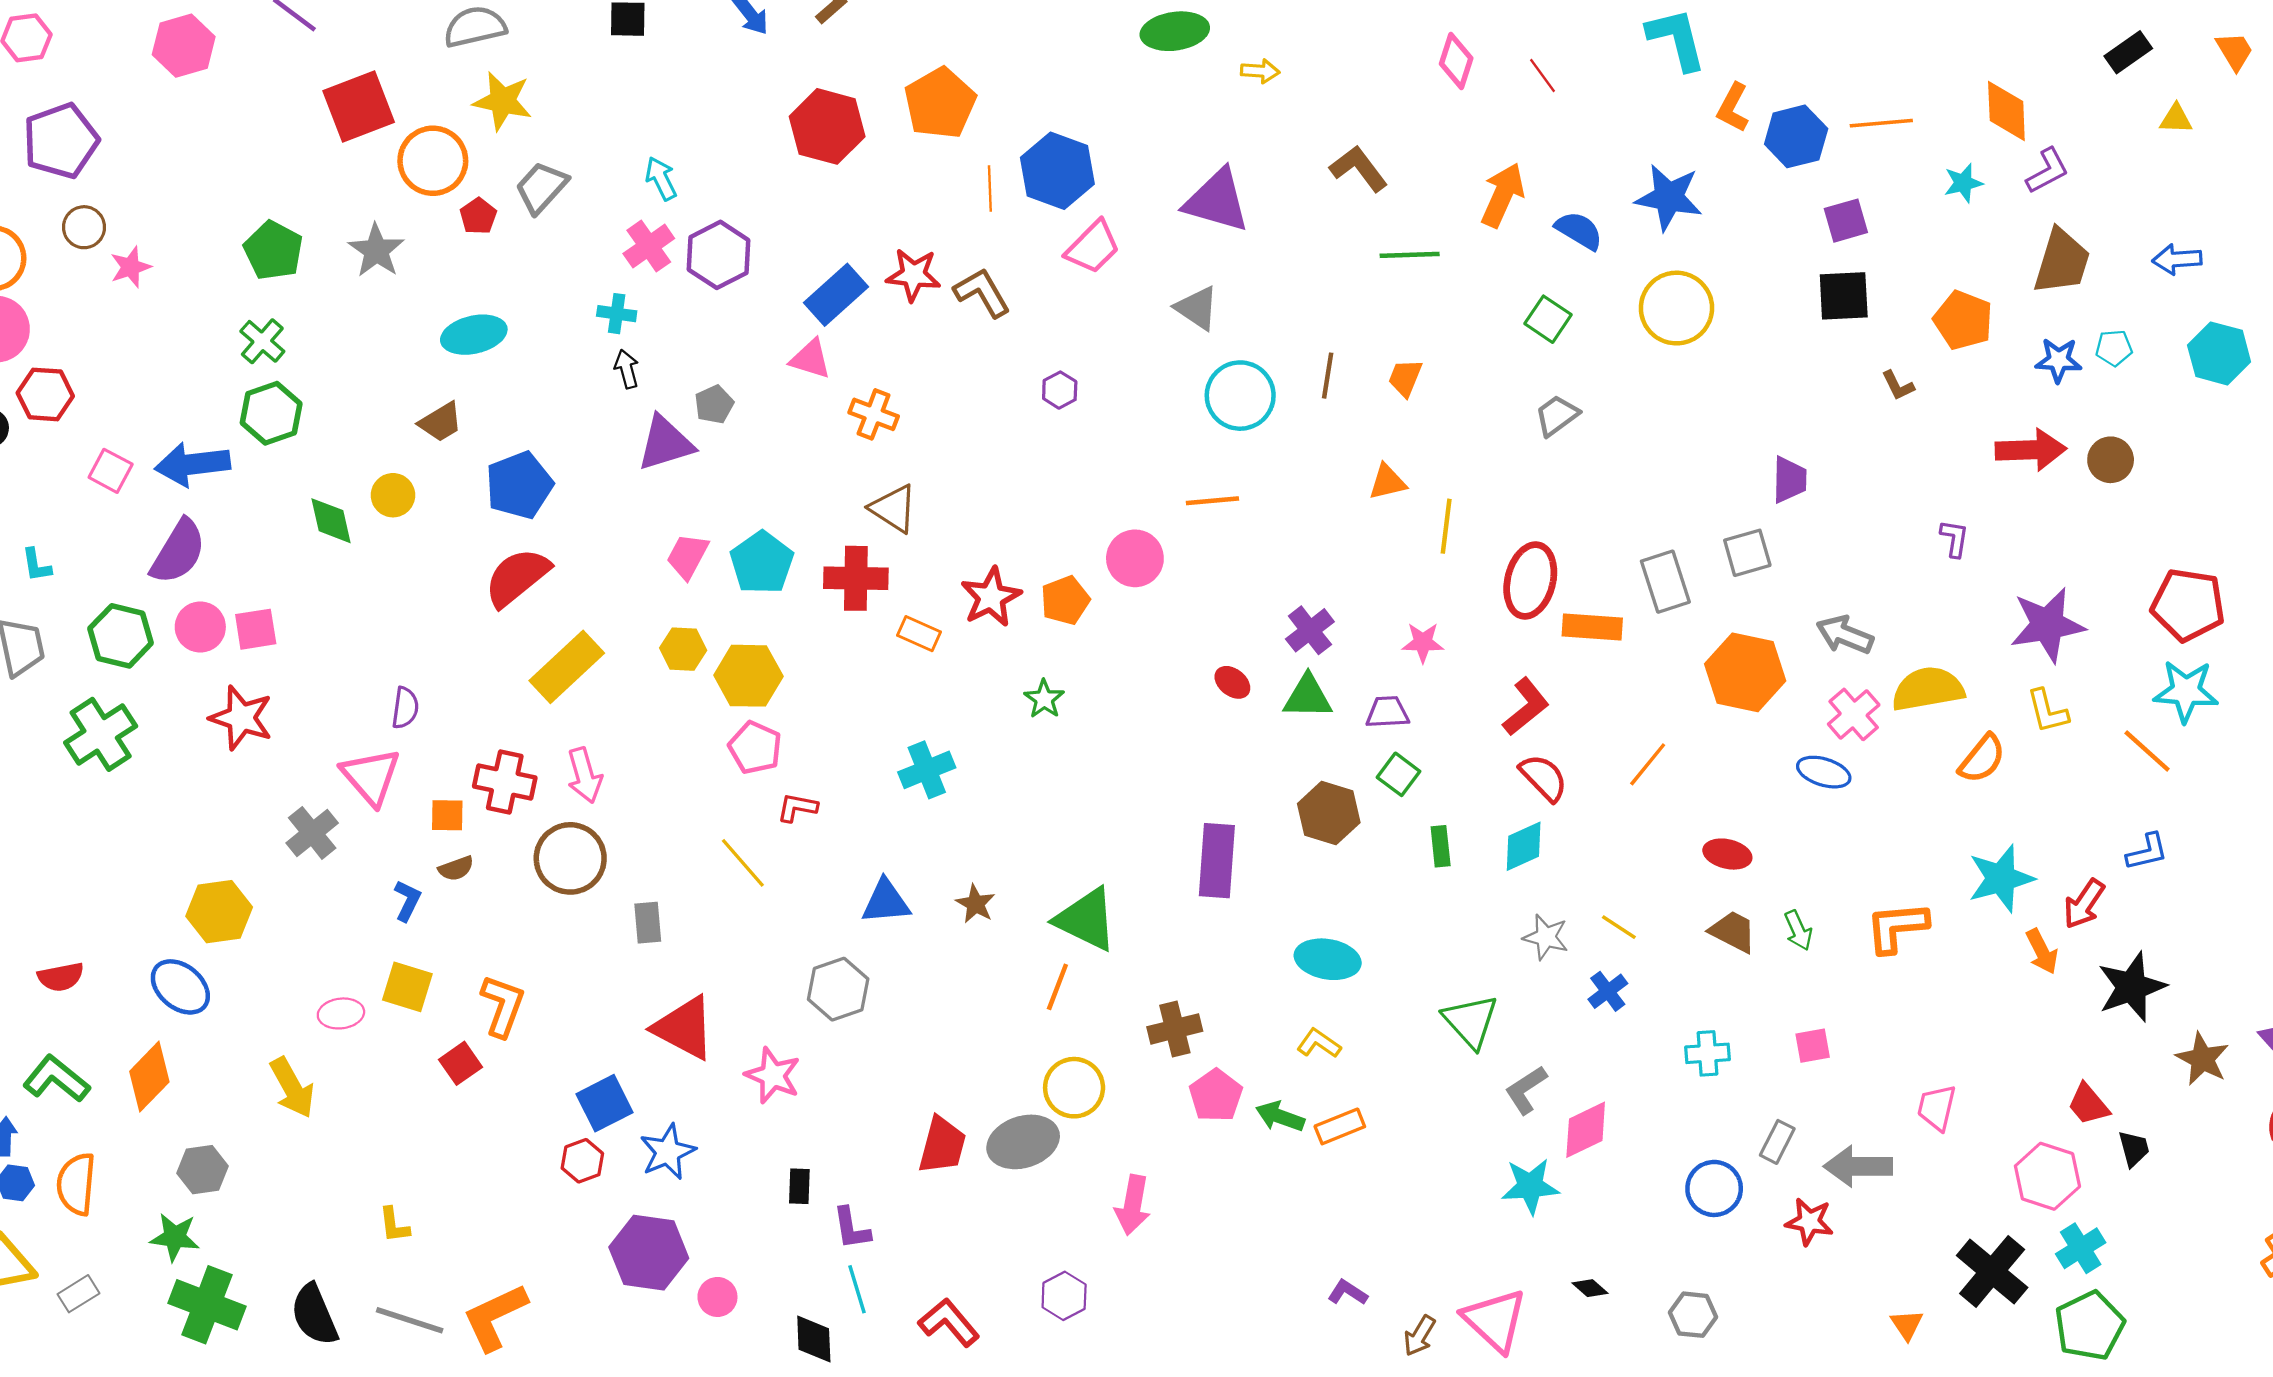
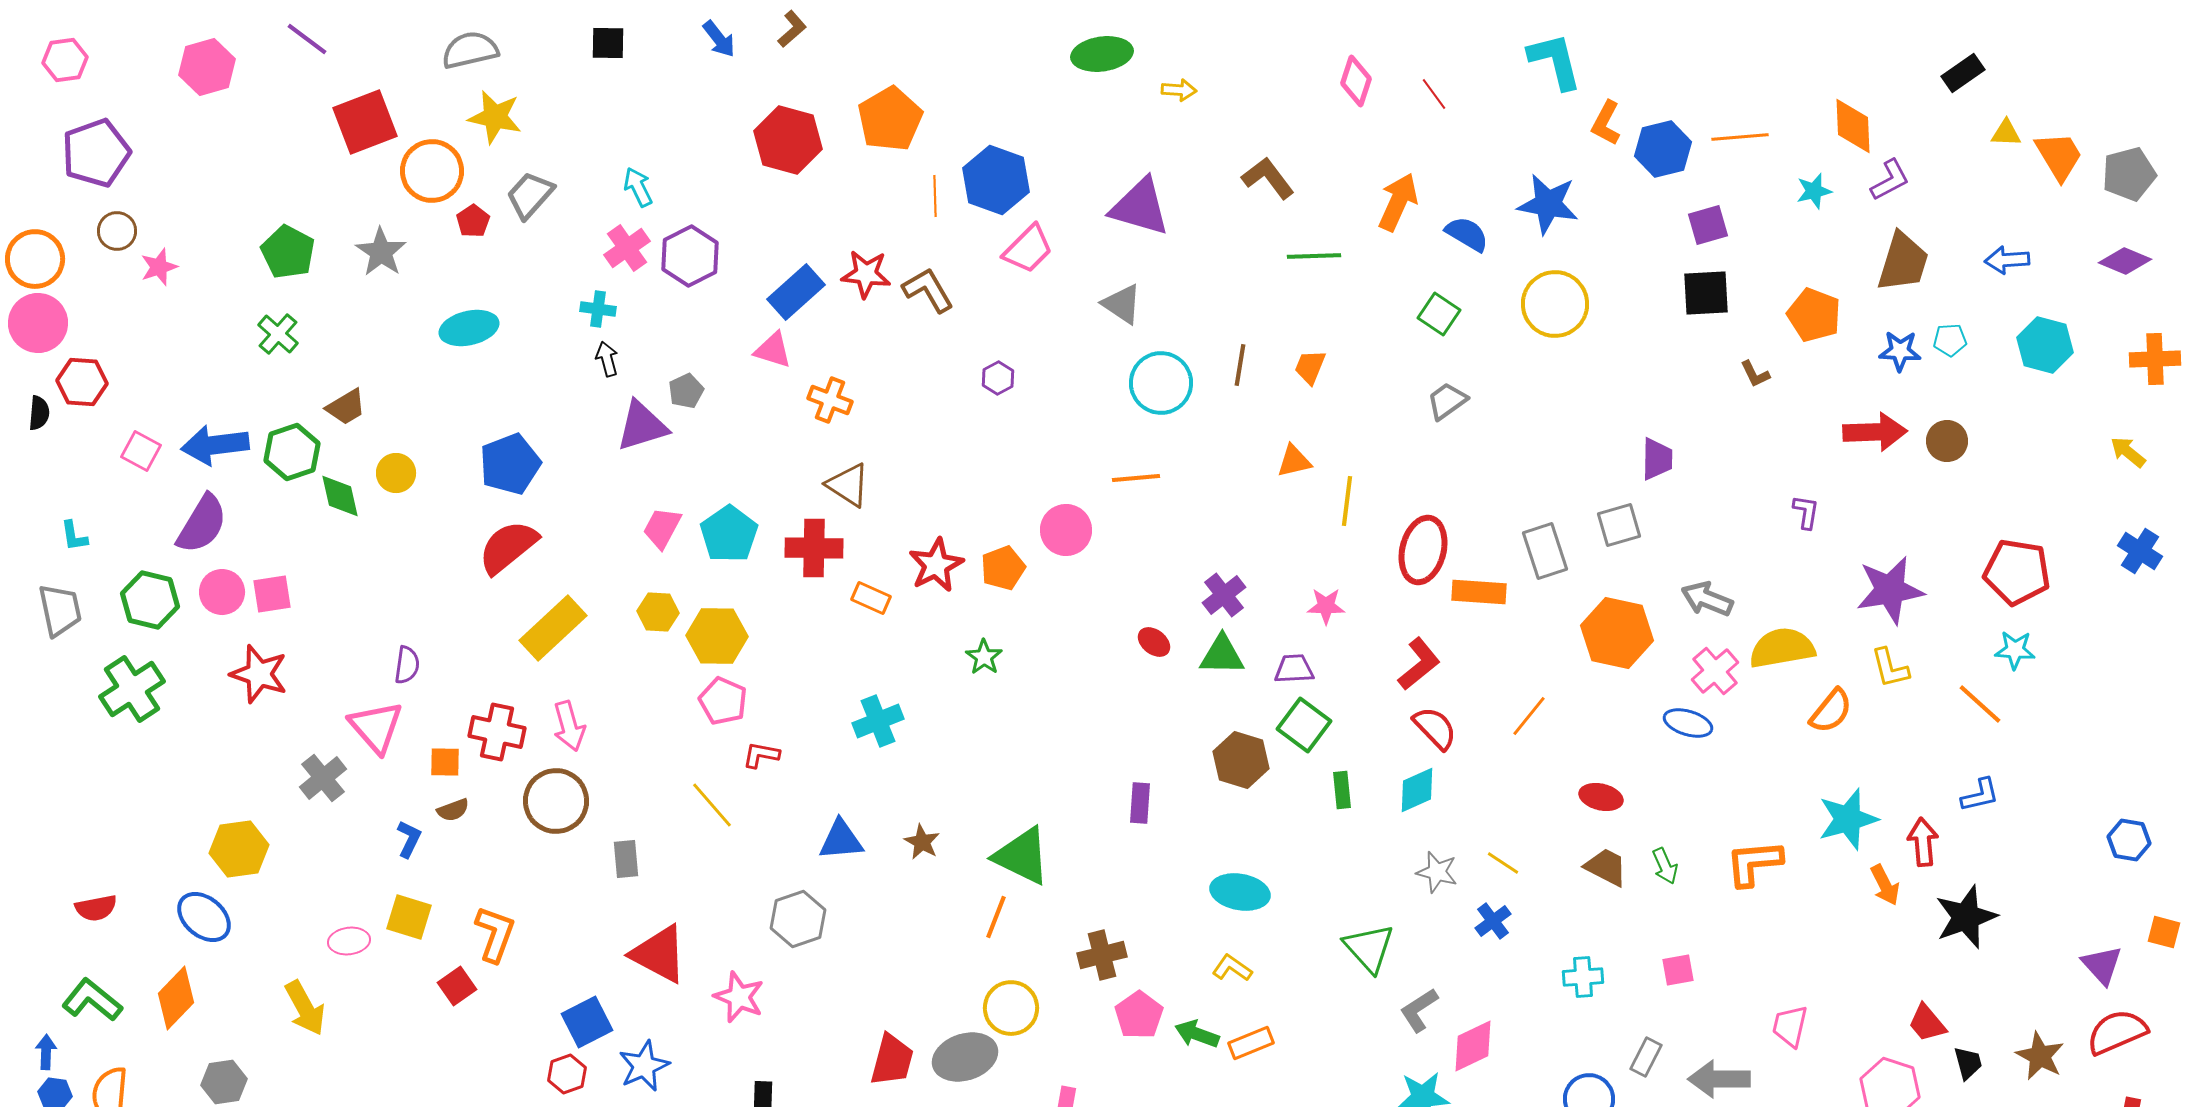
orange trapezoid: (2235, 51) -> (2059, 156), moved, size x1.4
green hexagon: (271, 413) -> (292, 452), moved
brown trapezoid: (441, 422) -> (346, 407), moved
cyan star: (2186, 691) -> (2015, 650), size x0.7
green square: (1398, 774) -> (1304, 725), size x1.4
purple rectangle: (1217, 861) -> (1140, 803), size x0.6
red arrow: (2084, 904) -> (1923, 842), turned 141
brown star: (2202, 1059) -> (2040, 1056), moved

